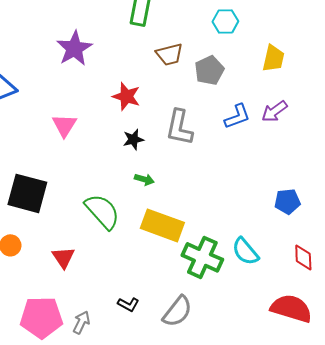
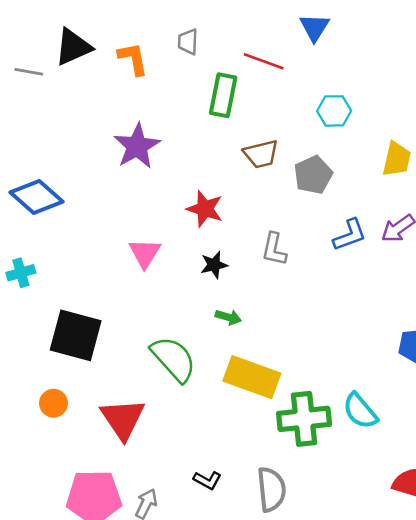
pink triangle: (64, 125) -> (145, 253), moved
gray L-shape: (179, 127) -> (274, 249), size x0.7
red triangle: (63, 257) -> (123, 419), size x1.5
green cross: (202, 257) -> (304, 419), turned -30
gray semicircle: (177, 311) -> (271, 489), turned -44

